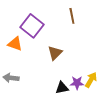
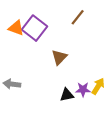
brown line: (72, 16) -> (78, 17), turned 49
orange triangle: (15, 44) -> (16, 28), moved

